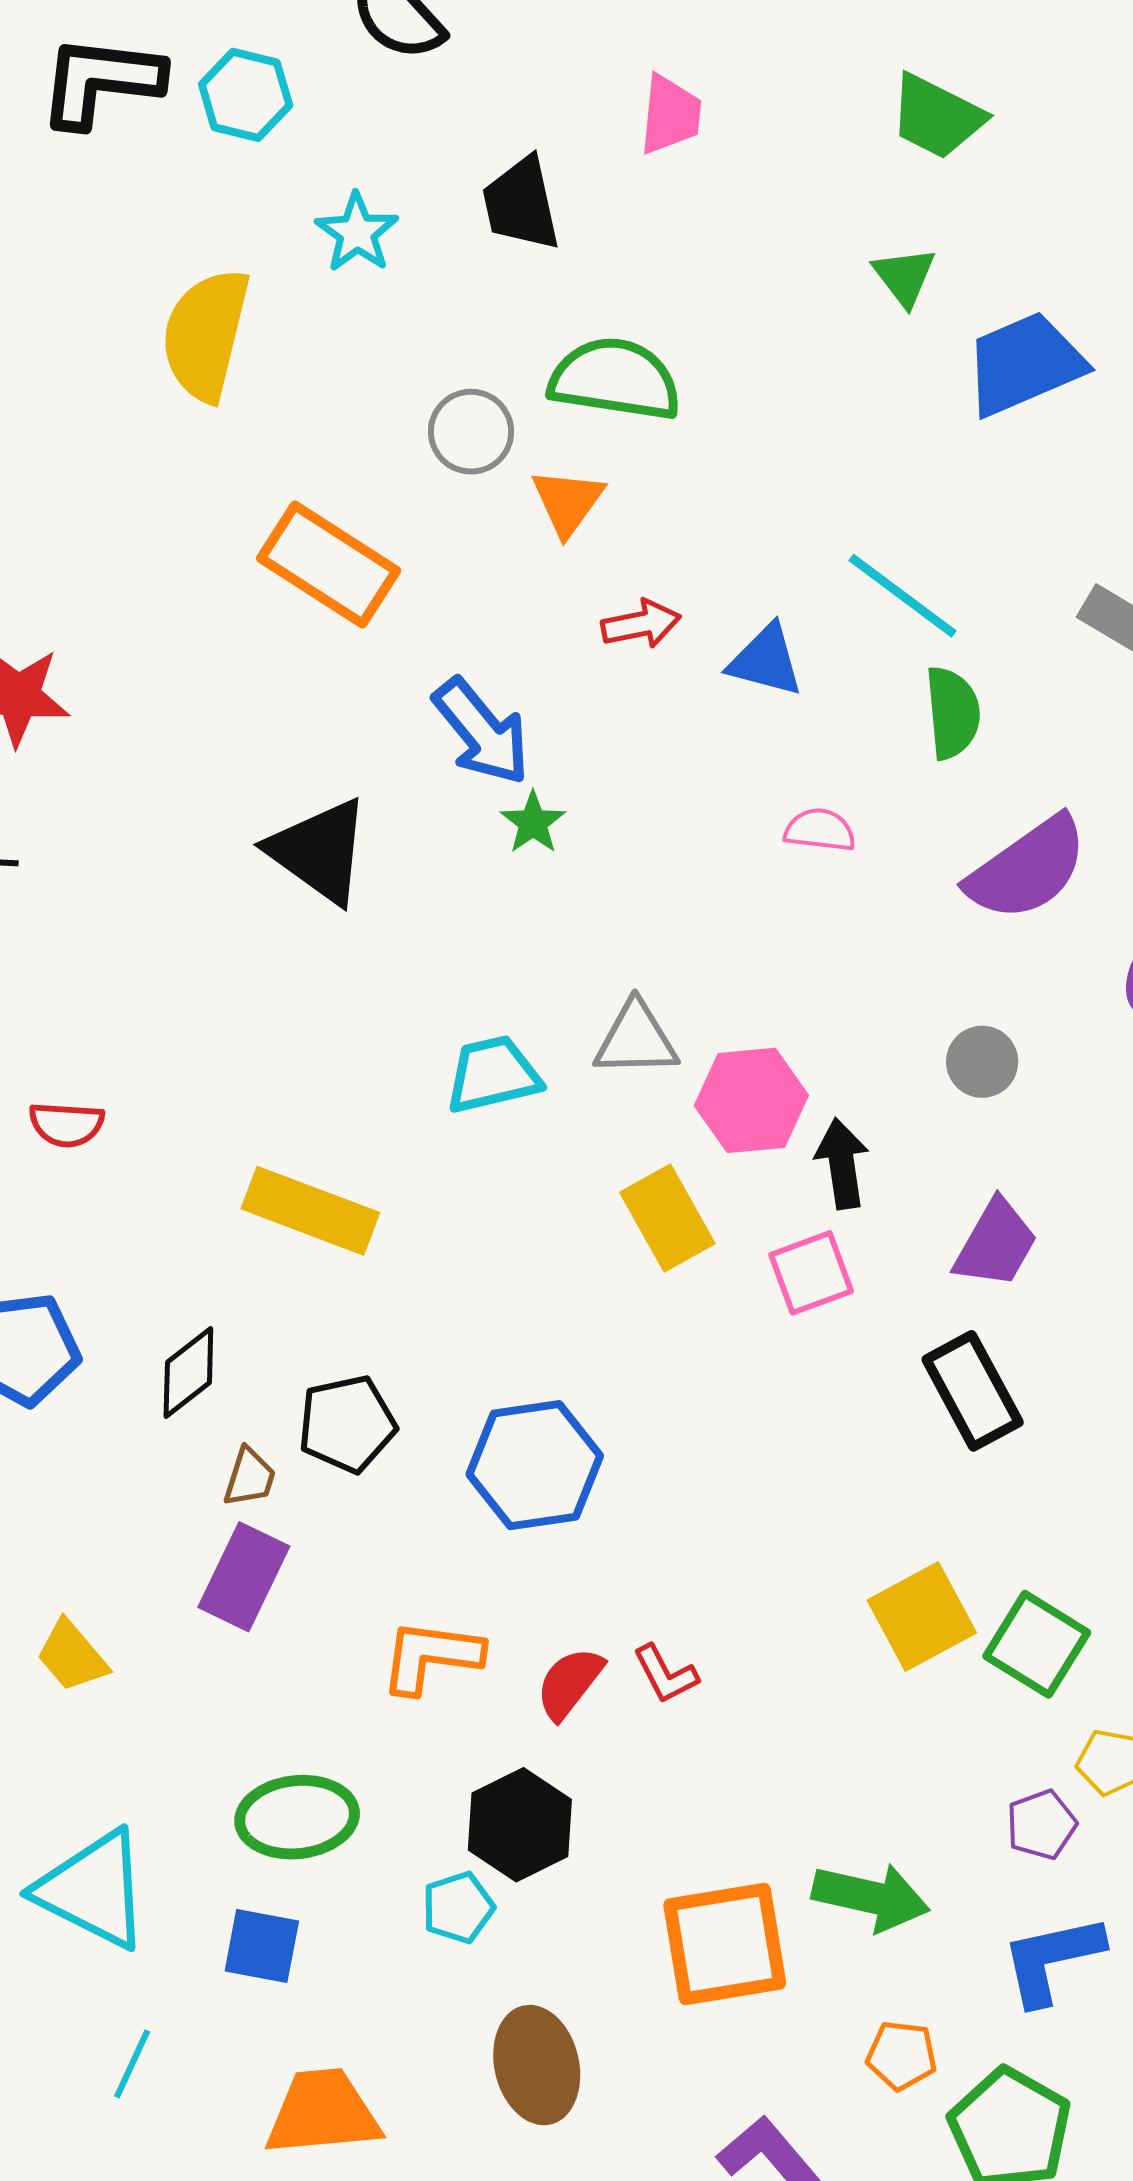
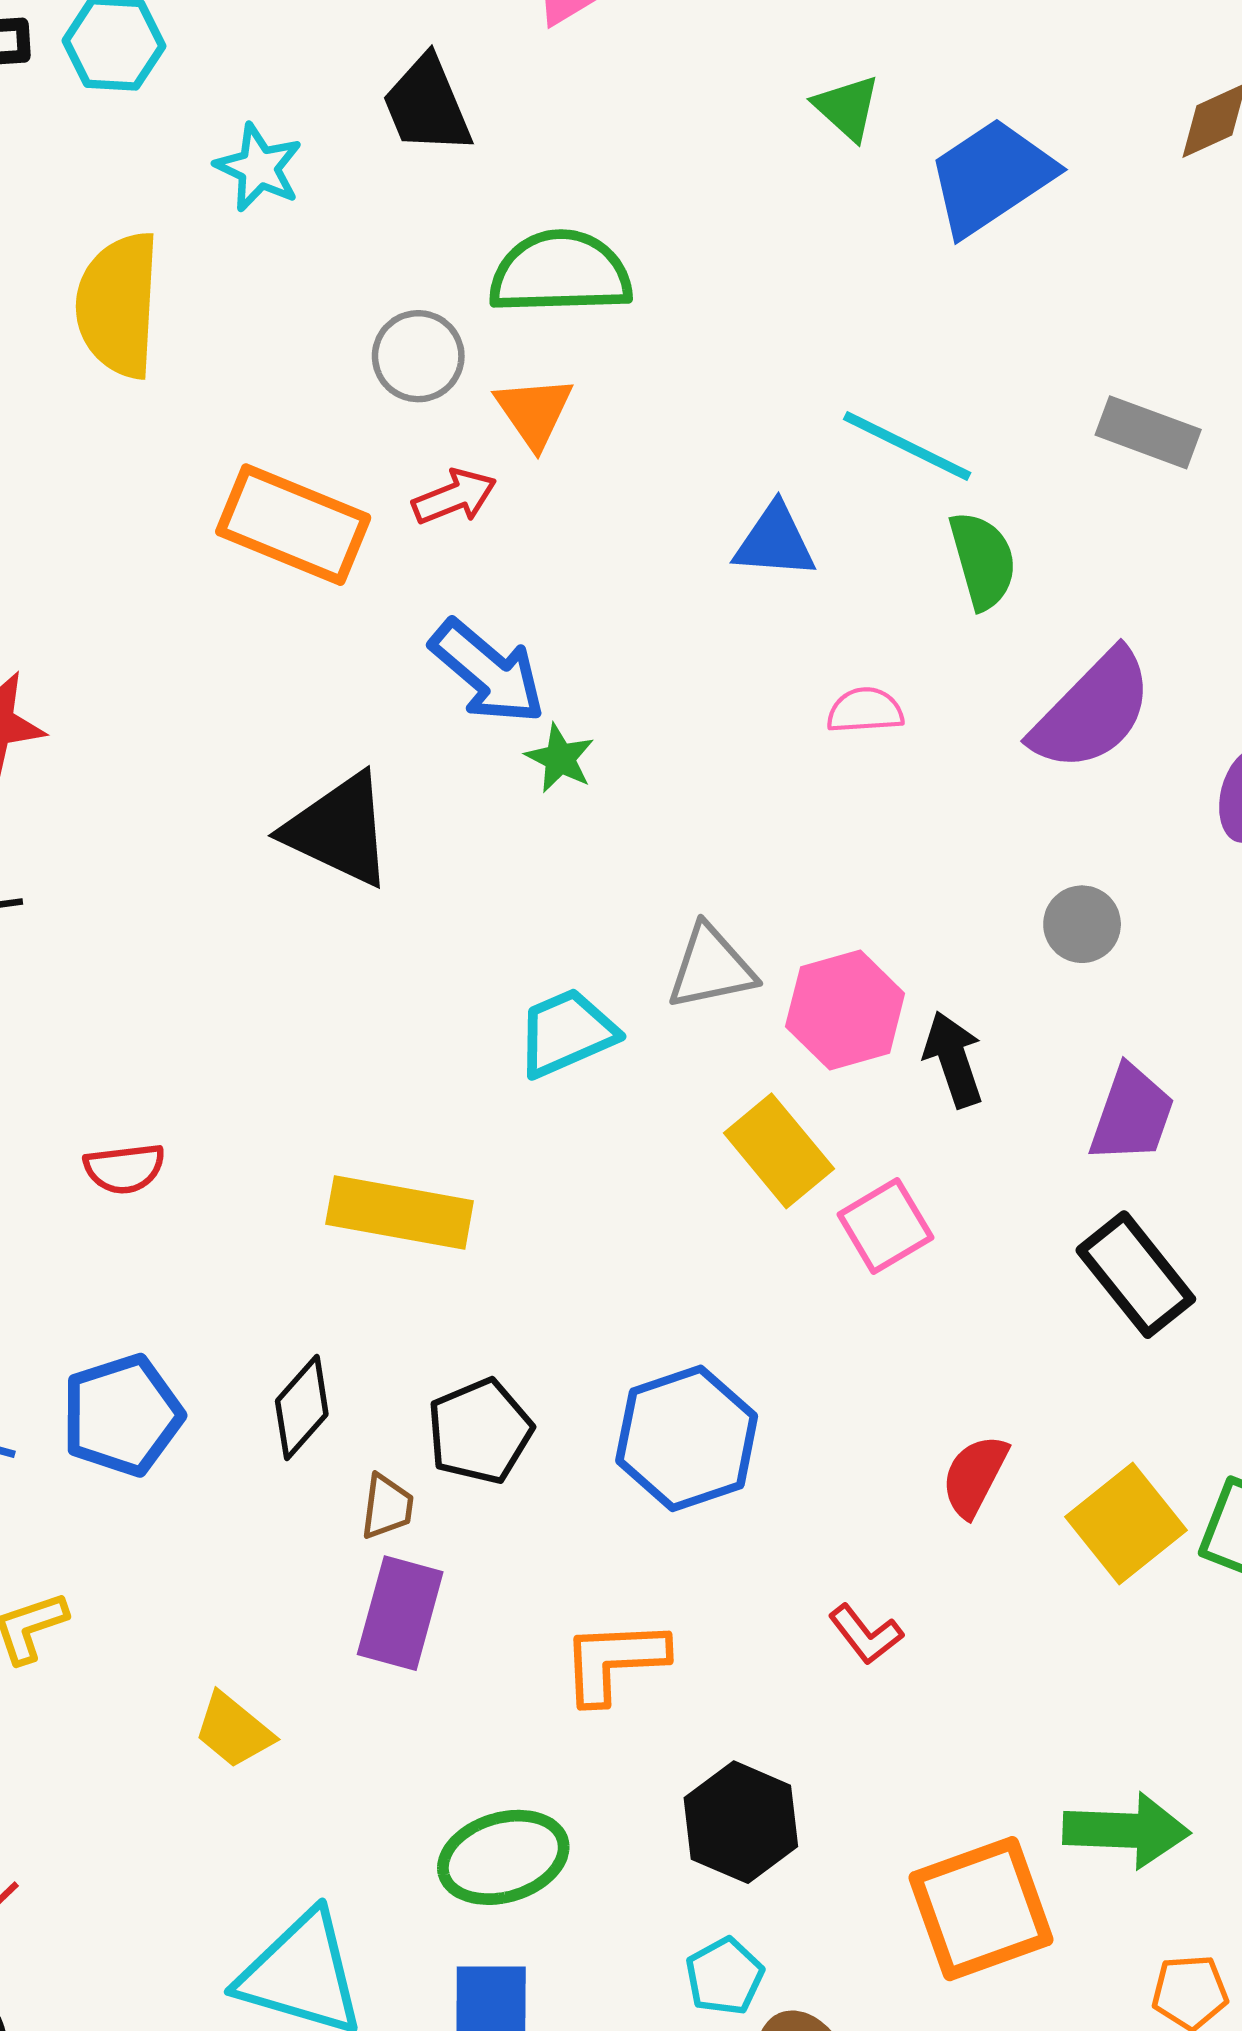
red arrow: (641, 624) -> (454, 497), moved
pink square: (811, 1273) -> (885, 1226), moved
red semicircle: (570, 1683) -> (975, 1476), moved
cyan pentagon: (458, 1908) -> (724, 1976), moved

